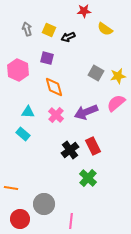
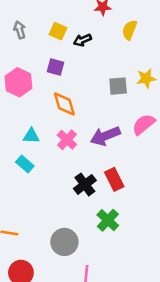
gray arrow: (27, 29) -> (20, 30), moved
yellow semicircle: (105, 29) -> (130, 30), turned 77
gray square: (96, 73) -> (118, 86), turned -35
yellow star: (118, 76) -> (146, 78), moved
gray circle: (44, 204) -> (64, 242), moved

